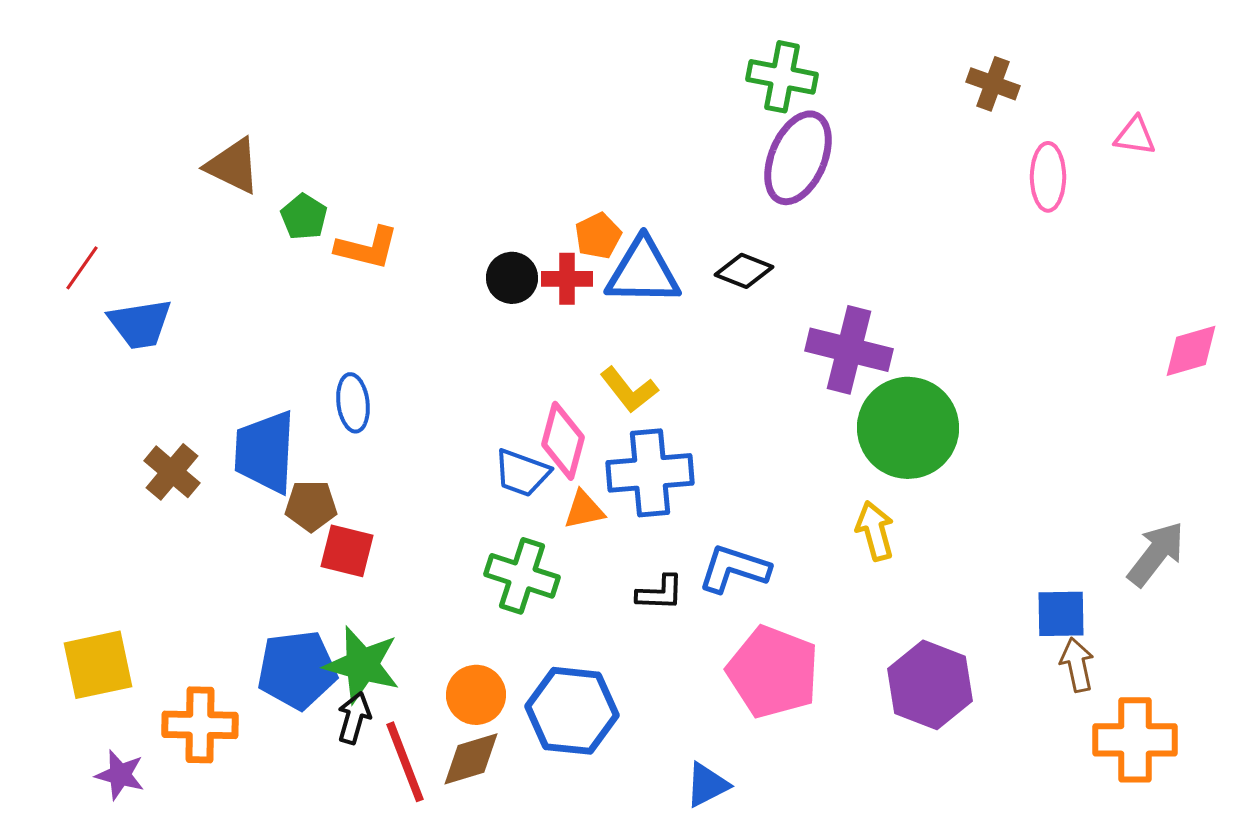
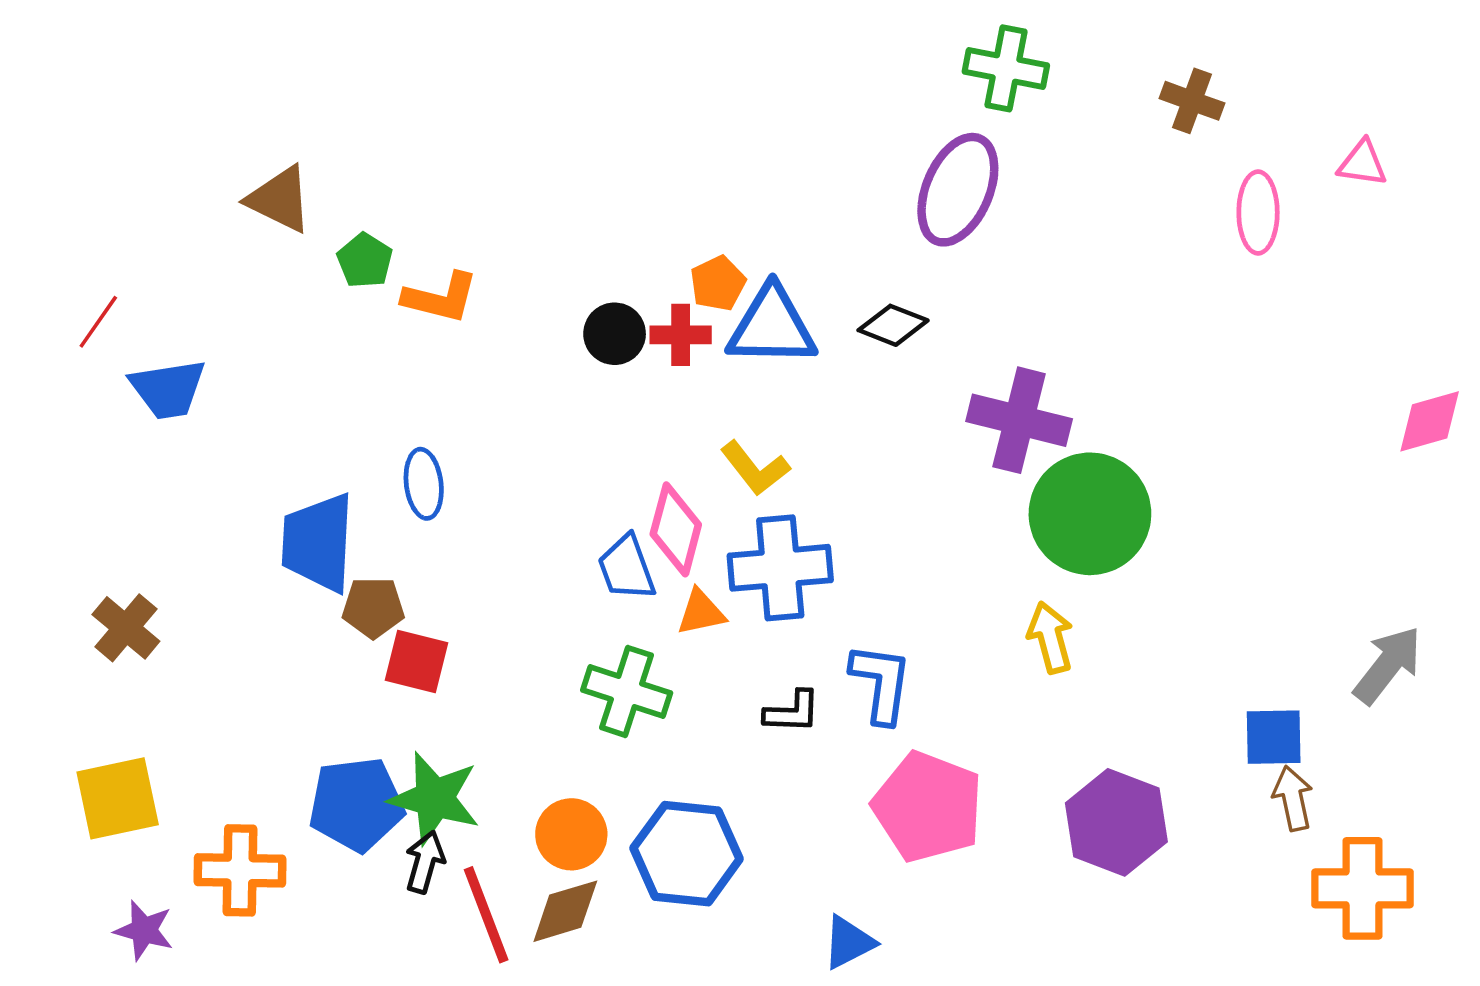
green cross: (782, 77) -> (1006, 68), moved
brown cross: (172, 472) -> (126, 628), moved
blue trapezoid: (522, 473) -> (627, 568), turned 50
blue L-shape: (734, 569) -> (881, 683), turned 80

